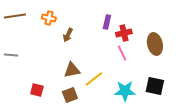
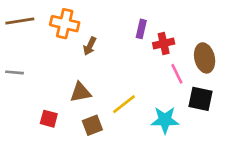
orange cross: (49, 18) -> (65, 24), size x1.5
pink line: (122, 53) -> (177, 74), moved
brown triangle: (72, 70) -> (80, 92), moved
black square: (155, 86) -> (201, 99), moved

